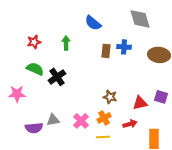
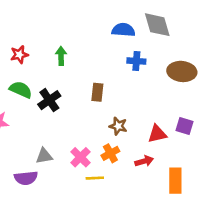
blue semicircle: (93, 23) -> (123, 30), moved, turned 144
brown rectangle: (106, 51) -> (97, 92), moved
purple semicircle: (34, 128) -> (26, 178), moved
yellow line: (103, 137) -> (95, 178), moved

